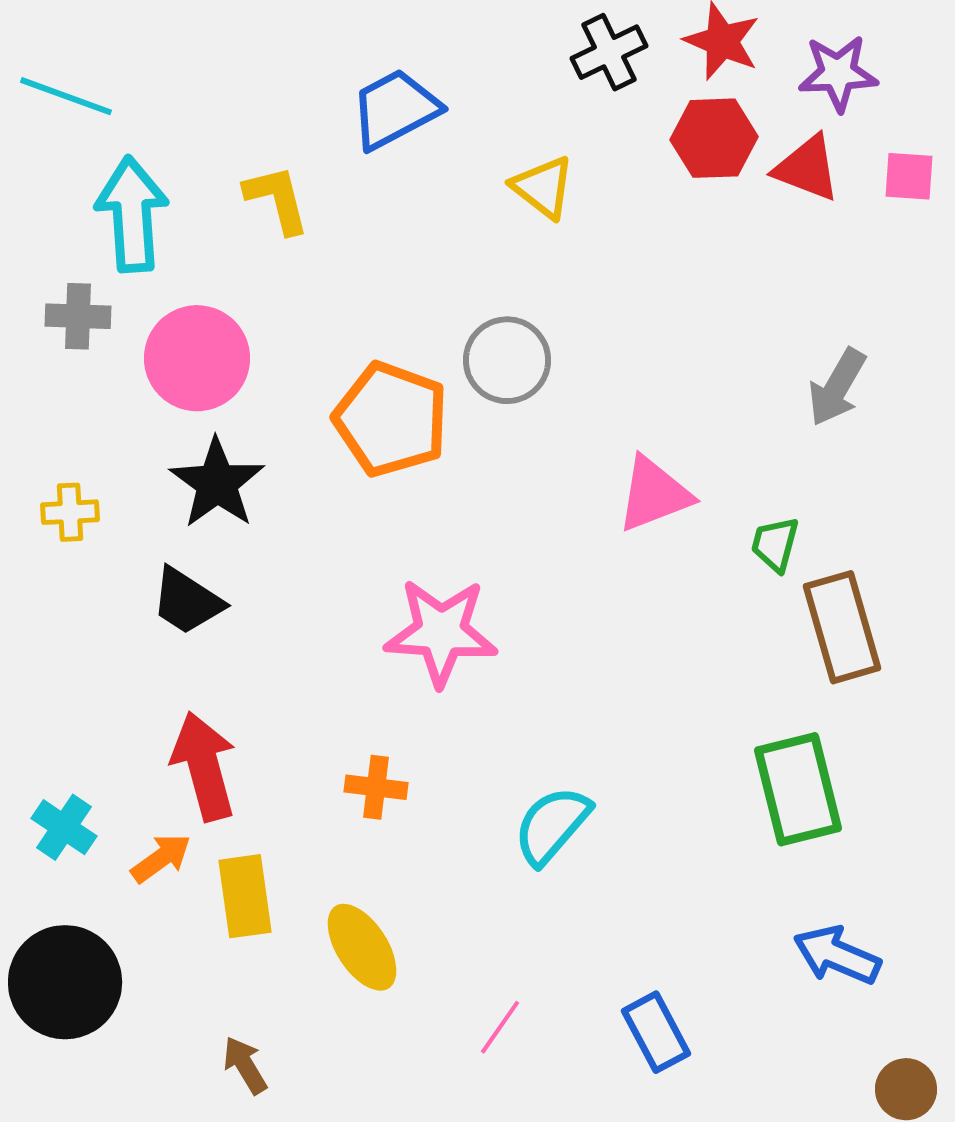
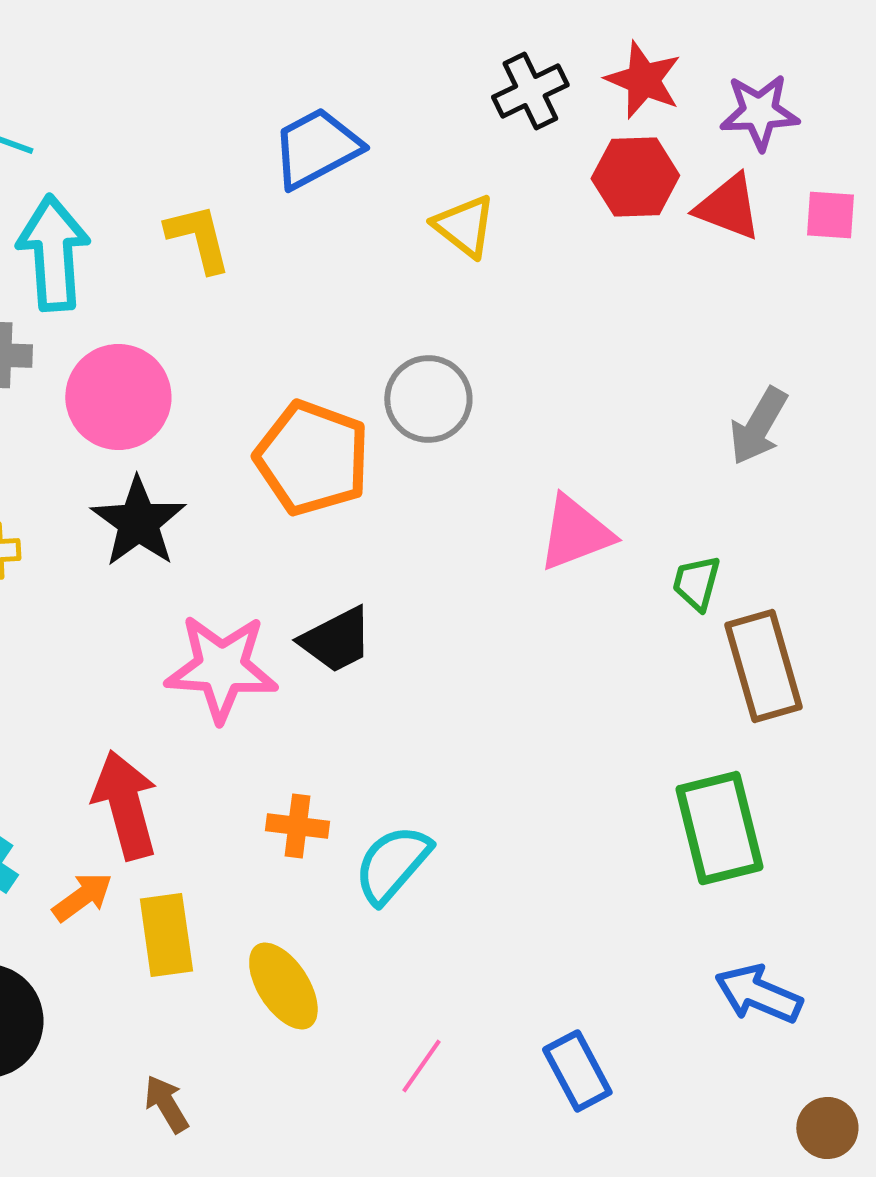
black trapezoid: (187, 601) -> (336, 640), moved, turned -60
pink star: (441, 632) -> (221, 668), moved
cyan semicircle: (552, 825) -> (392, 864), moved

